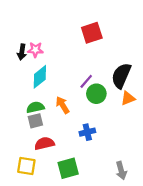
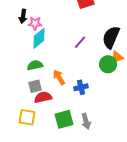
pink star: (35, 50) -> (35, 23), moved
green circle: (96, 94) -> (108, 64), moved
orange arrow: (62, 105) -> (59, 77), moved
gray square: (35, 121) -> (35, 86), moved
gray arrow: (121, 171) -> (86, 121), moved

